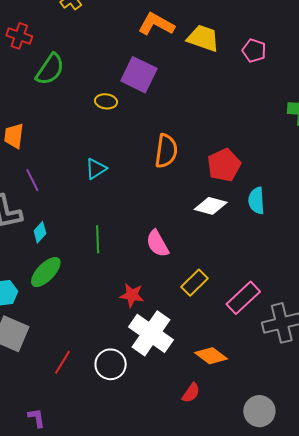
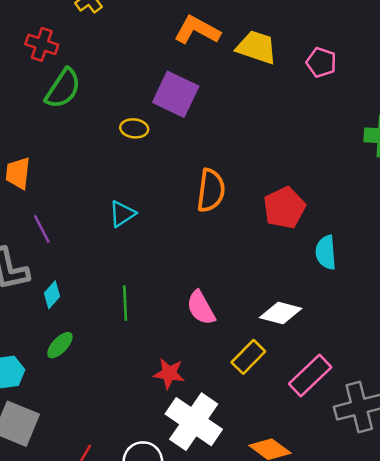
red cross: (19, 36) -> (42, 44), moved
white diamond: (211, 206) -> (281, 313), moved
green ellipse: (46, 272) -> (60, 345), size x0.7

